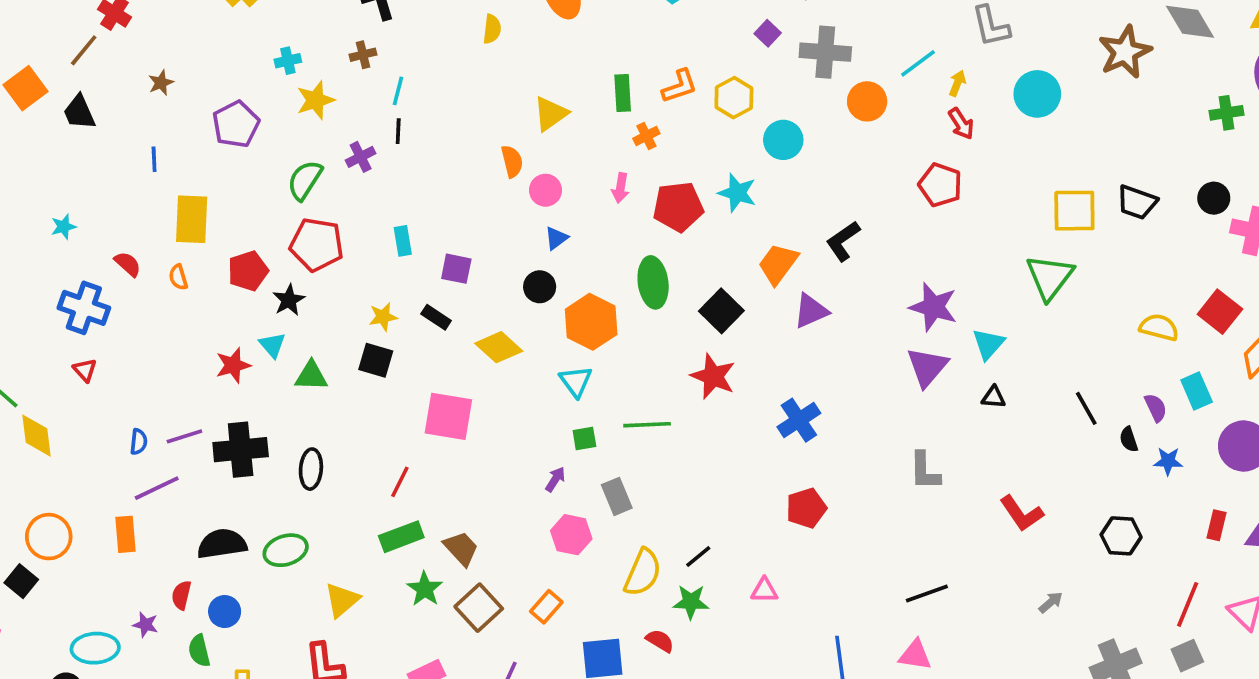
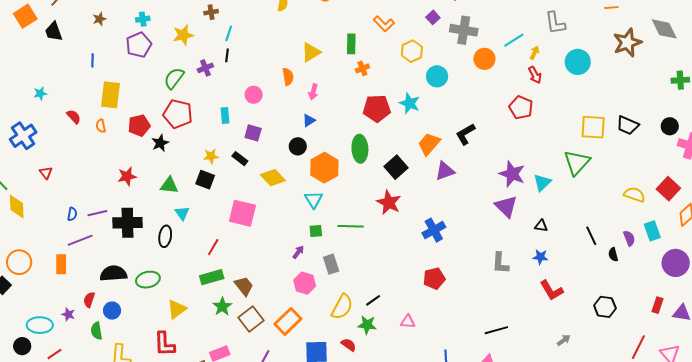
cyan cross: (288, 61) -> (143, 19), moved
orange L-shape: (680, 86) -> (384, 24), moved, turned 60
pink arrow: (620, 188) -> (313, 92), moved
pink circle: (545, 190) -> (254, 95), moved
blue cross: (84, 308) -> (23, 136), moved, turned 32
cyan triangle: (988, 344) -> (542, 183), moved
cyan triangle: (272, 345) -> (182, 213), moved
purple triangle: (927, 367) -> (506, 206), turned -30
blue star: (1168, 461) -> (540, 257), moved
orange rectangle: (546, 607) -> (288, 321), size x1.5

